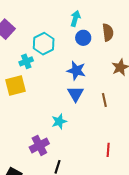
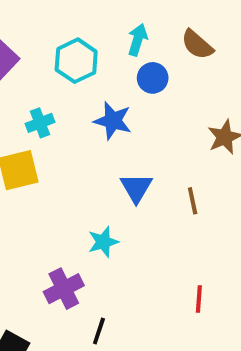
brown semicircle: (108, 32) -> (197, 45), moved, turned 138
cyan hexagon: (44, 44) -> (76, 61), moved
blue star: (76, 71) -> (113, 121), moved

